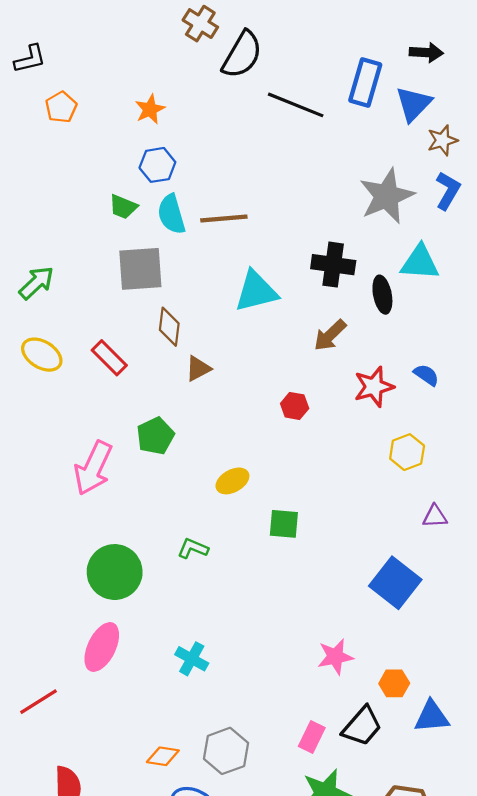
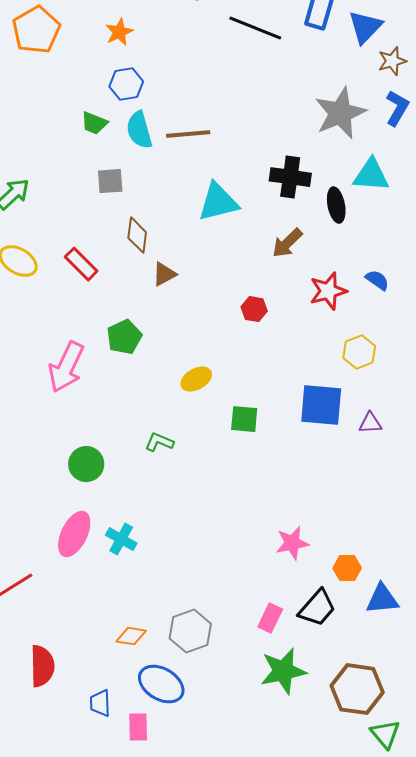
orange pentagon: (61, 107) -> (36, 30), size x1.6
gray square: (140, 269) -> (110, 181), size x0.6
purple triangle: (435, 516) -> (370, 423), moved
green circle: (115, 572) -> (86, 464), size x0.7
blue square: (395, 583) -> (321, 405), moved, turned -33
cyan cross: (192, 659) -> (121, 539), moved

